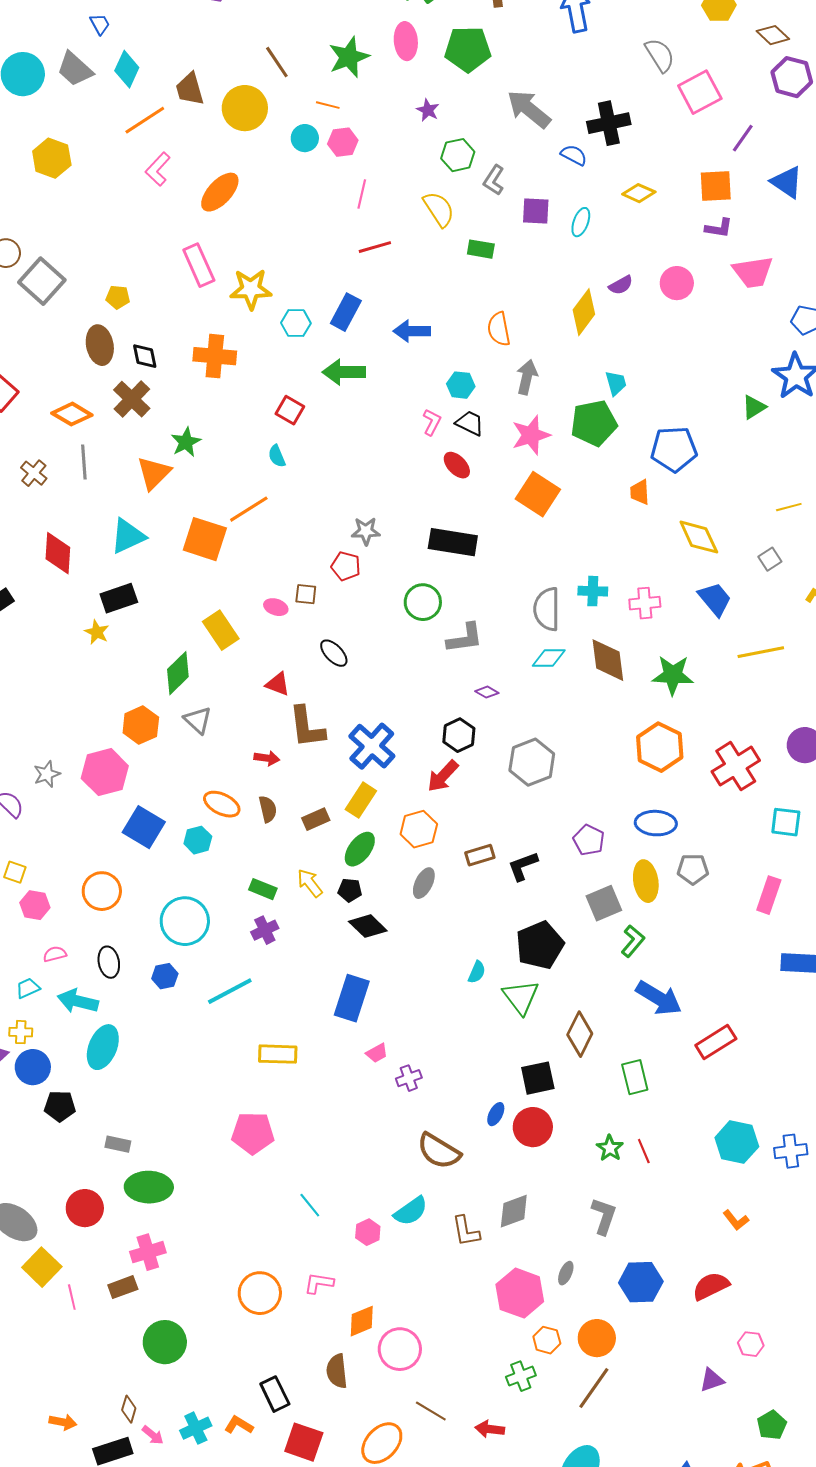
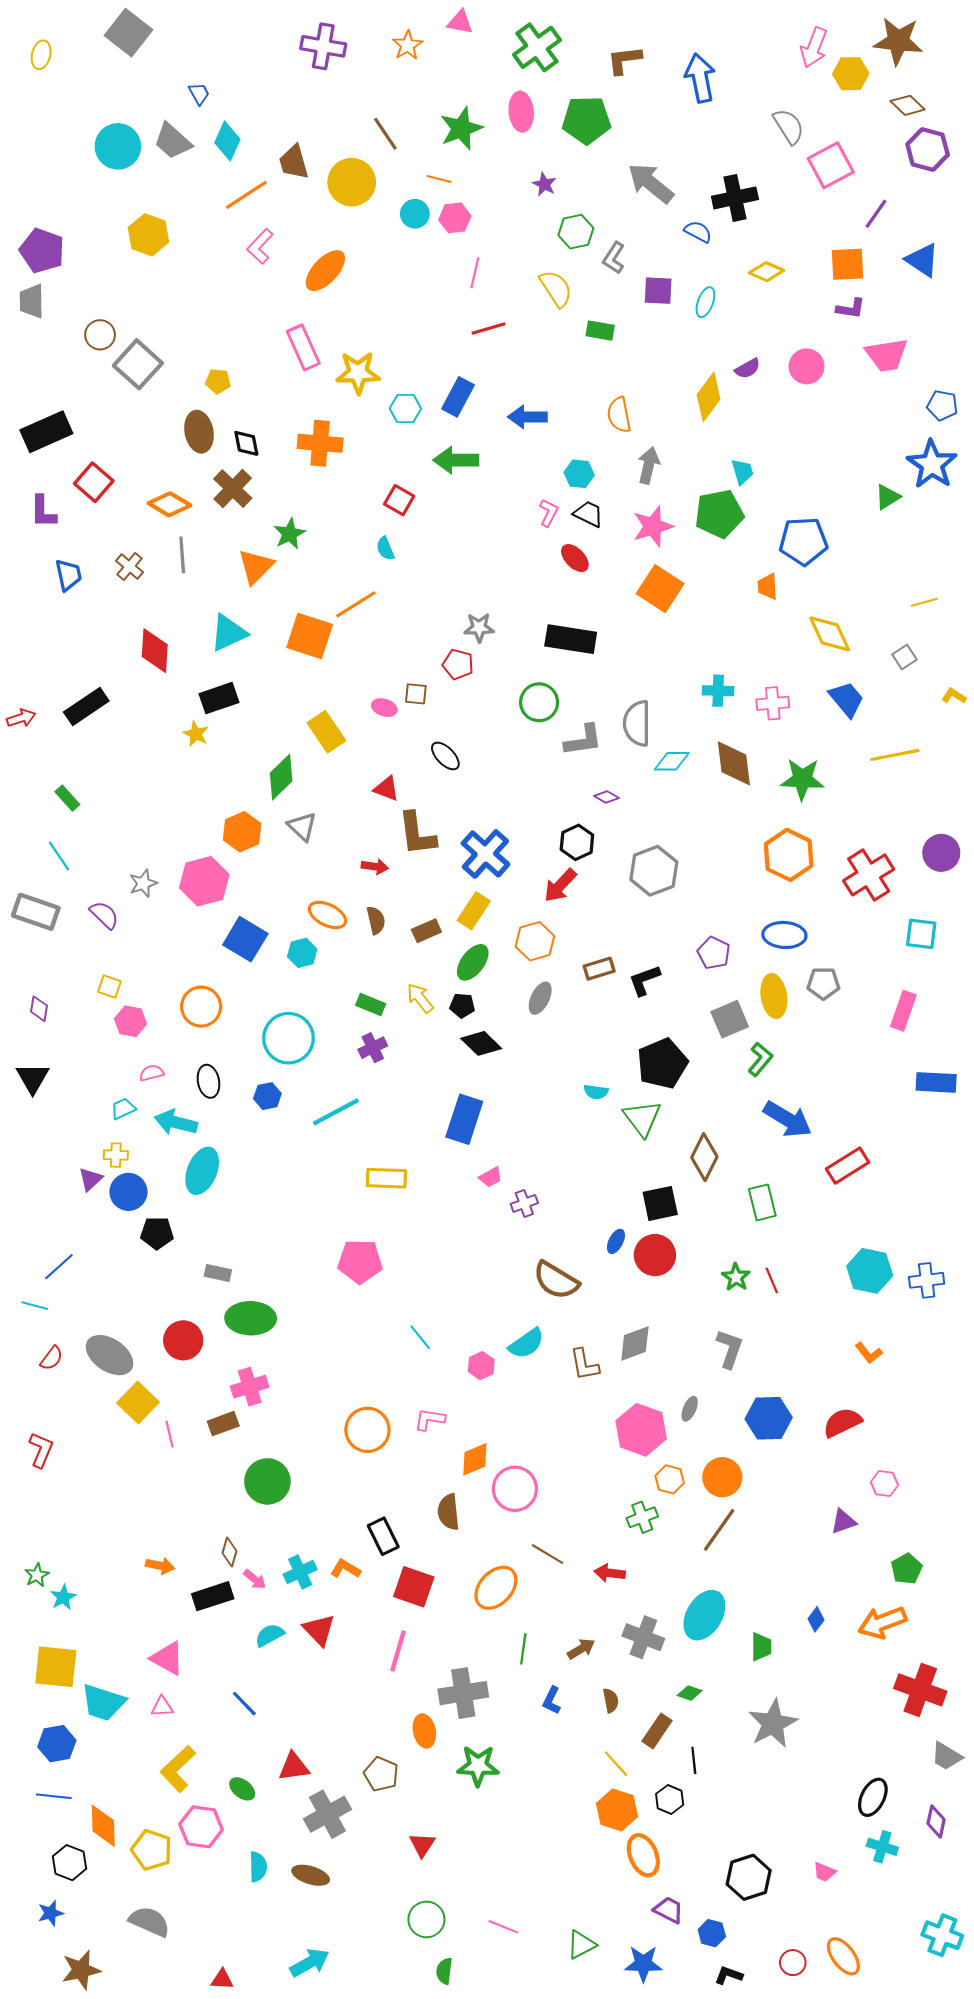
gray semicircle: (547, 609) -> (637, 723), moved
cyan semicircle: (477, 972) -> (596, 1092), turned 75

